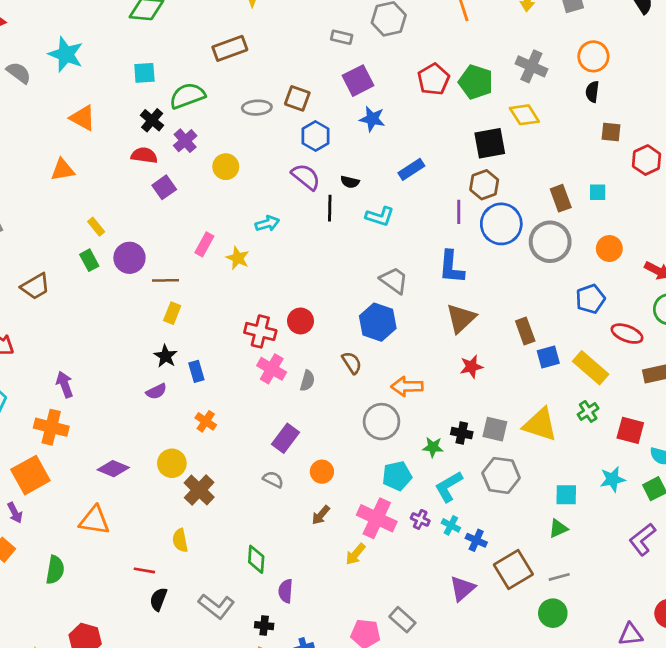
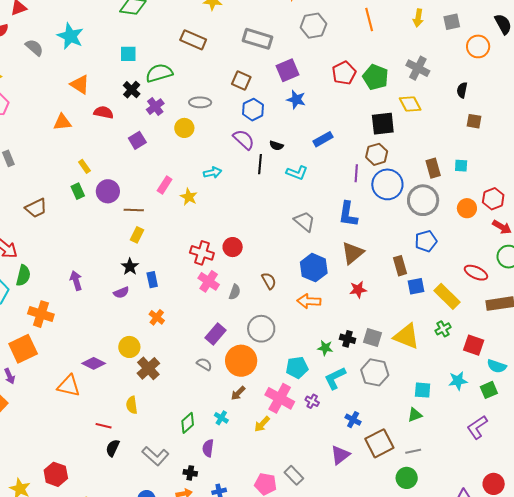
gray rectangle: (342, 37) -> (257, 39), moved, size x1.8
brown rectangle: (230, 48) -> (193, 40), turned 40
orange circle: (593, 56) -> (478, 46), moved
gray ellipse: (257, 108) -> (200, 102), moved
red semicircle: (144, 155) -> (104, 112), moved
red hexagon: (647, 160) -> (493, 199), moved
blue pentagon: (590, 299) -> (426, 241), moved
blue hexagon: (378, 322) -> (314, 268), moved
purple arrow: (65, 384) -> (76, 281), moved
gray circle: (382, 422) -> (261, 329), moved
purple diamond: (113, 469) -> (94, 363), moved
orange circle: (322, 472) -> (241, 361), size x1.8
cyan cross: (451, 525) -> (221, 418), moved
green diamond: (256, 559) -> (188, 423), turned 40
green semicircle: (55, 570) -> (23, 275), moved

